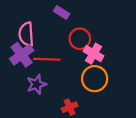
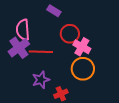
purple star: (36, 84) -> (41, 80), moved

